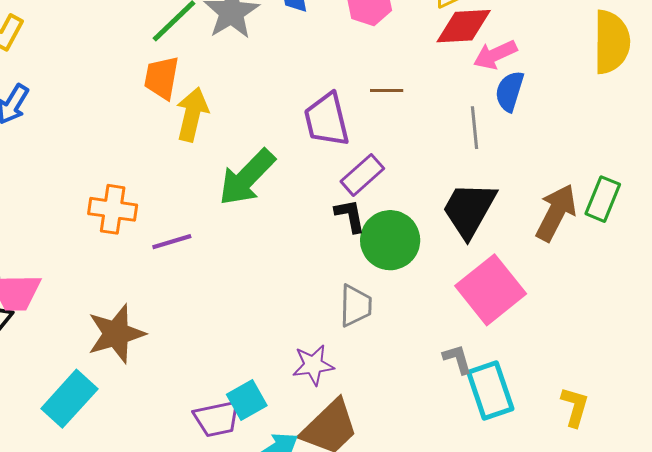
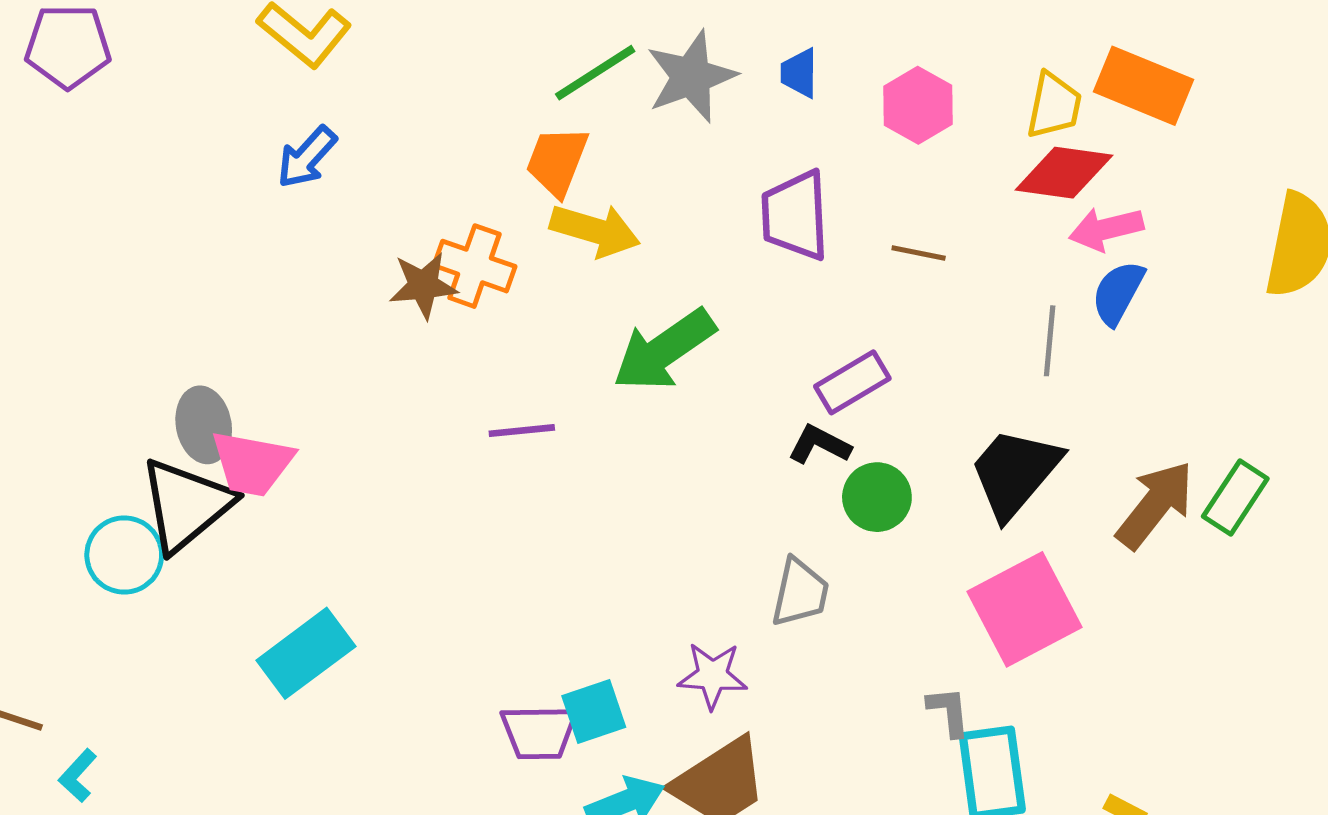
yellow arrow: (192, 114) -> (595, 230), turned 82
purple trapezoid: (327, 120) -> (795, 215), moved
orange cross: (113, 209) -> (474, 266), moved
black L-shape: (350, 216) -> (819, 445), turned -63
green circle: (390, 240) -> (877, 497), size x0.7
brown star: (116, 334) -> (423, 285), moved, size x0.7

